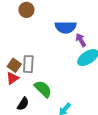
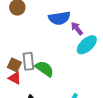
red triangle: (13, 78) -> (15, 78), turned -48
green semicircle: (43, 89) -> (44, 69), moved

